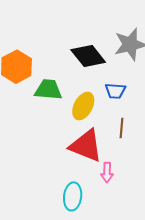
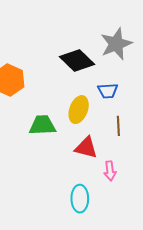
green trapezoid: (48, 90) -> (42, 125), moved
red triangle: (86, 146) -> (86, 148), size x0.7

